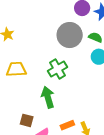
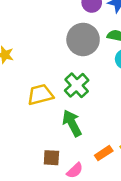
yellow trapezoid: (16, 69) -> (40, 95), moved

